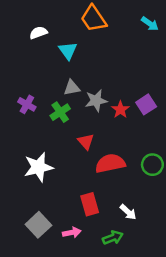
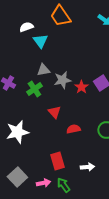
white semicircle: (38, 33) -> (26, 27), moved
red semicircle: (110, 163) -> (73, 129), size x0.6
white arrow: (128, 212) -> (87, 167), turned -48
green arrow: (113, 238) -> (63, 185), moved, turned -105

